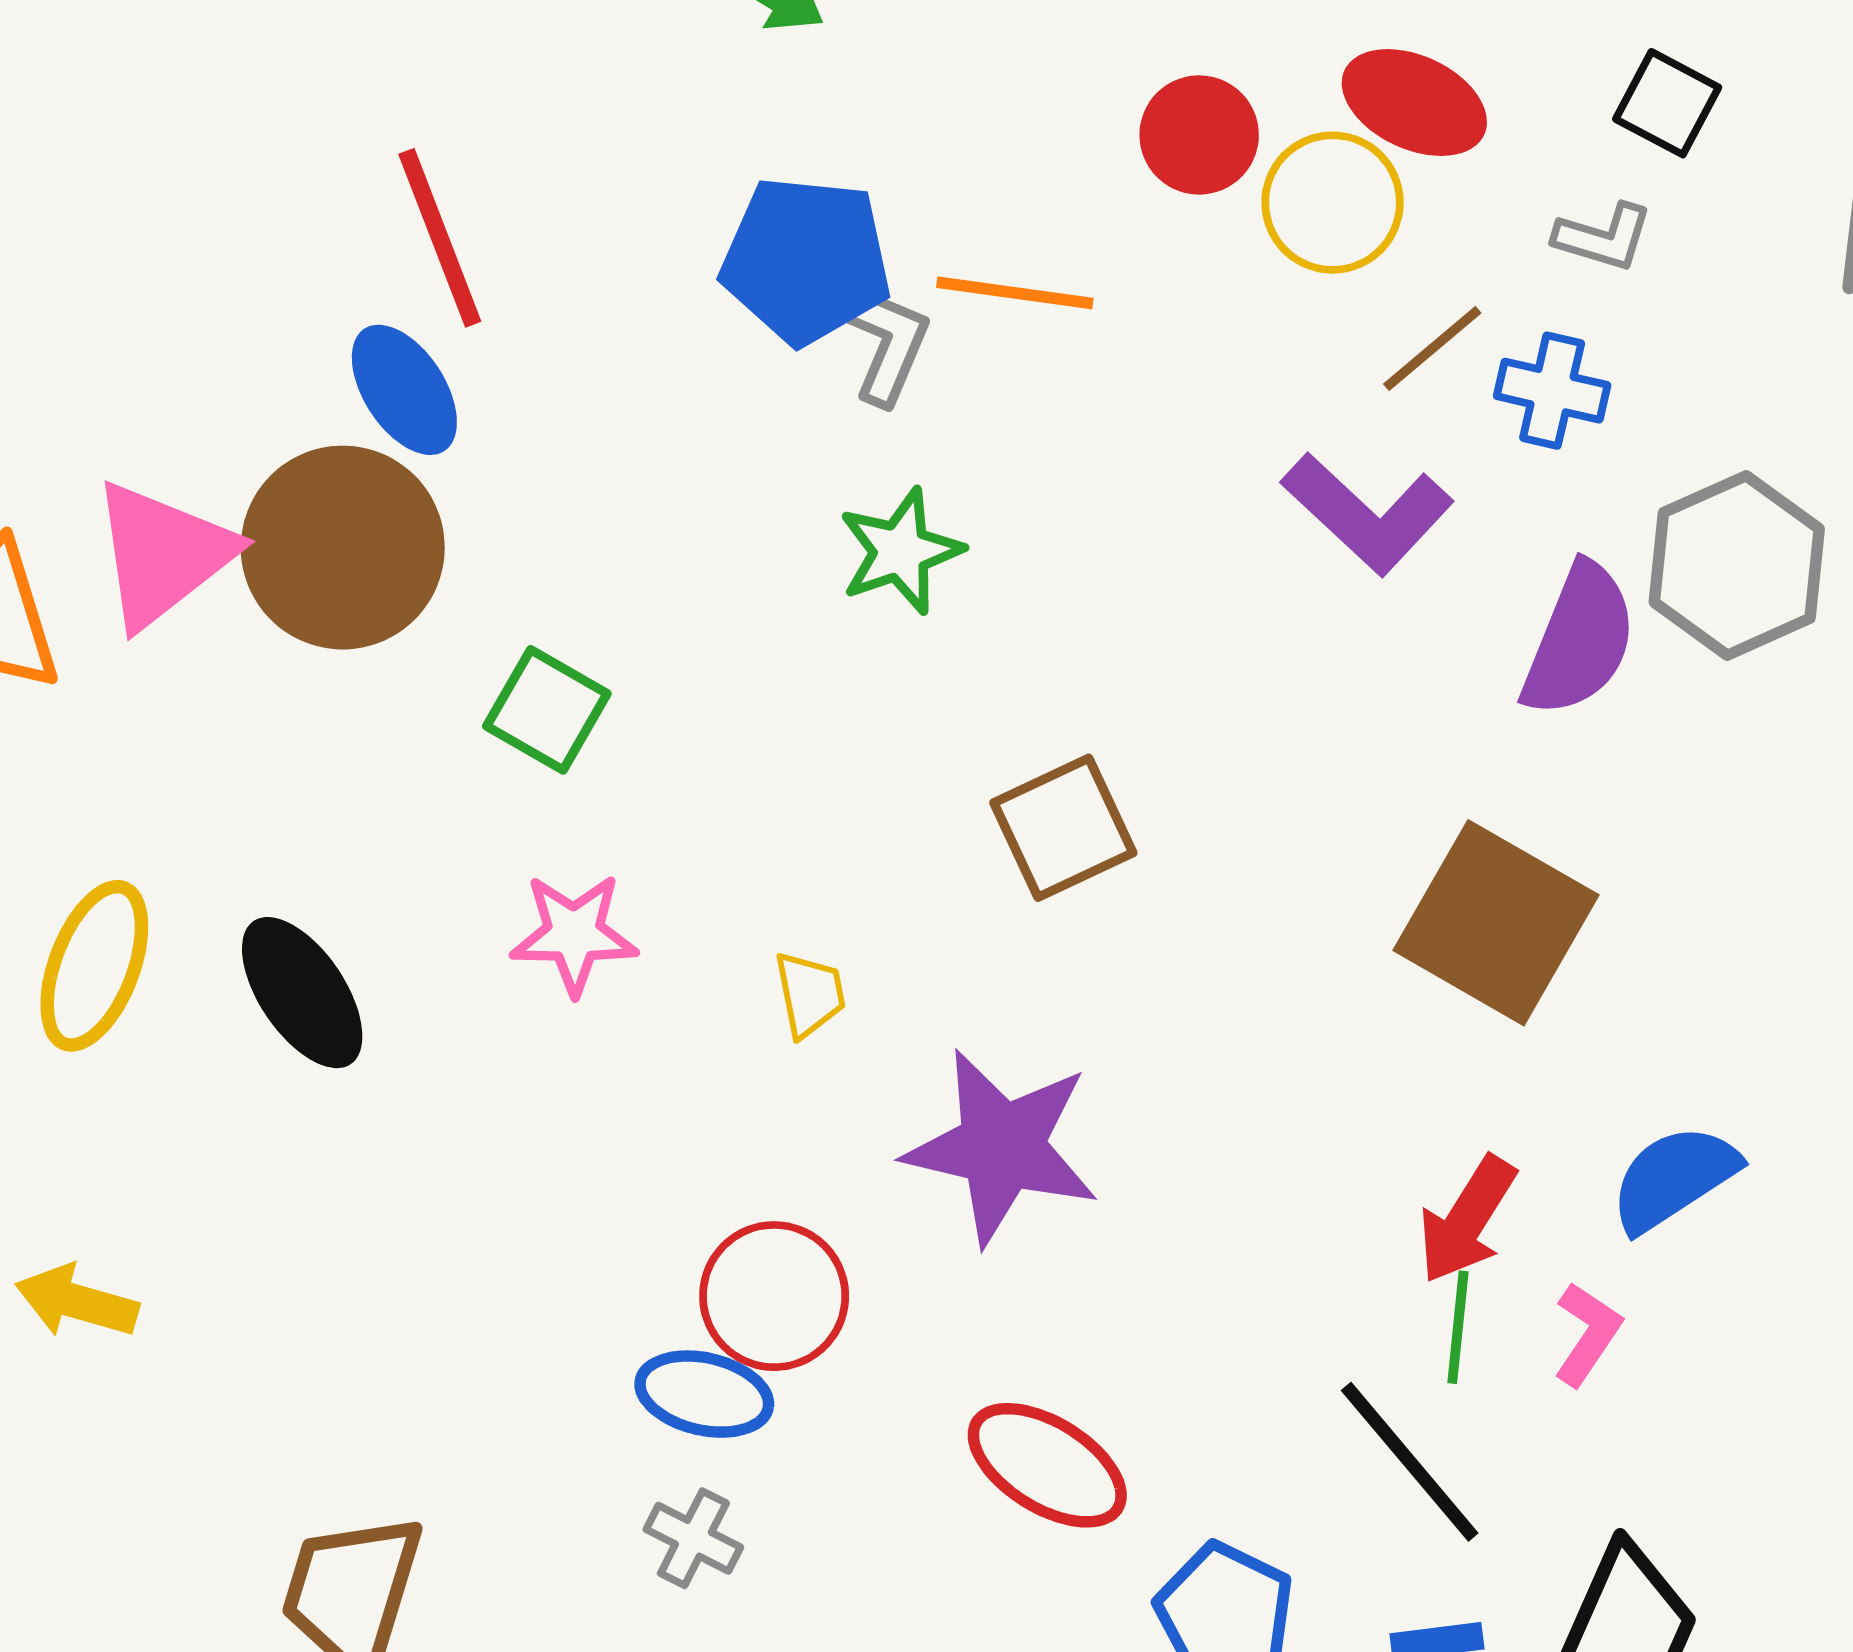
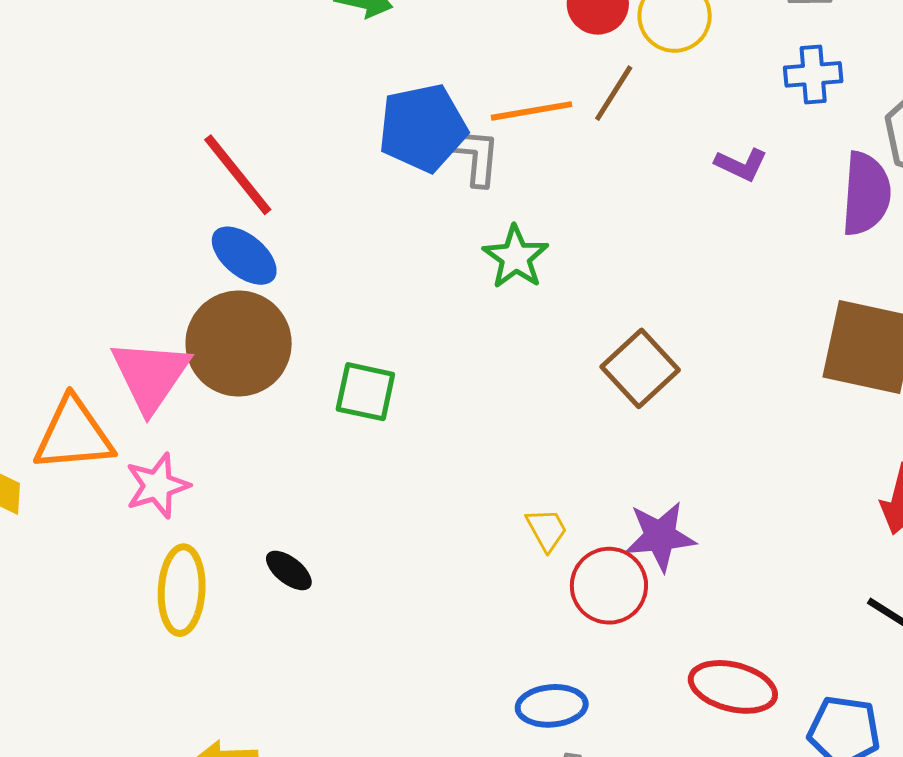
brown line: (1432, 349) -> (614, 93), moved
purple L-shape: (1367, 513) -> (741, 165), size x0.6
pink star: (574, 934) -> (157, 486), moved
black ellipse: (302, 993) -> (289, 570), size x0.6
yellow trapezoid: (810, 994) -> (547, 530), moved
purple star: (1002, 1147) -> (660, 536), size x0.7
red circle: (774, 1296) -> (609, 586), moved

